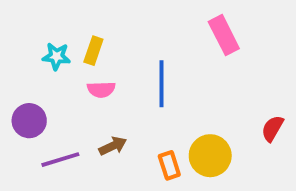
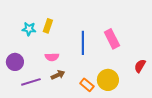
pink rectangle: (224, 35) -> (112, 39), moved
pink semicircle: (101, 90) -> (52, 57), moved
orange rectangle: (169, 165) -> (87, 85), turned -32

